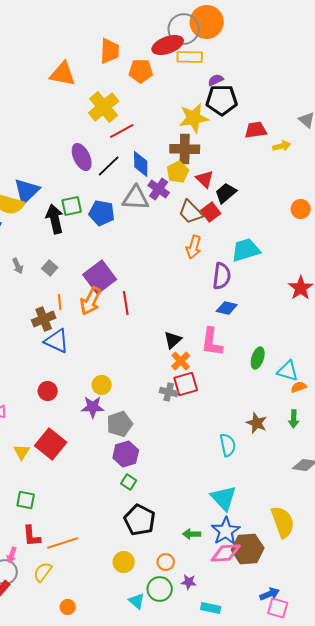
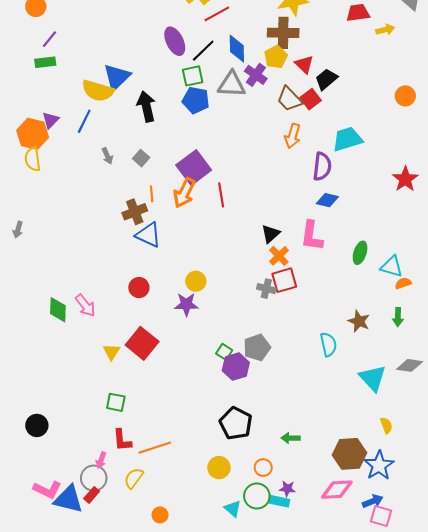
green square: (72, 206) -> (193, 76), moved
gray pentagon: (120, 424) -> (257, 348), moved
purple hexagon: (126, 454) -> (236, 366), moved
green square: (129, 482) -> (224, 352), moved
cyan triangle: (224, 498) -> (373, 378), moved
yellow semicircle: (283, 522) -> (386, 425), size x0.5
blue star: (226, 531) -> (379, 465), moved
pink diamond: (226, 553) -> (337, 490), moved
cyan rectangle: (211, 608) -> (279, 501), moved

